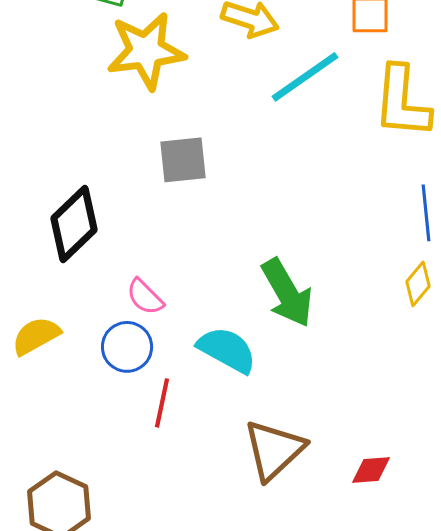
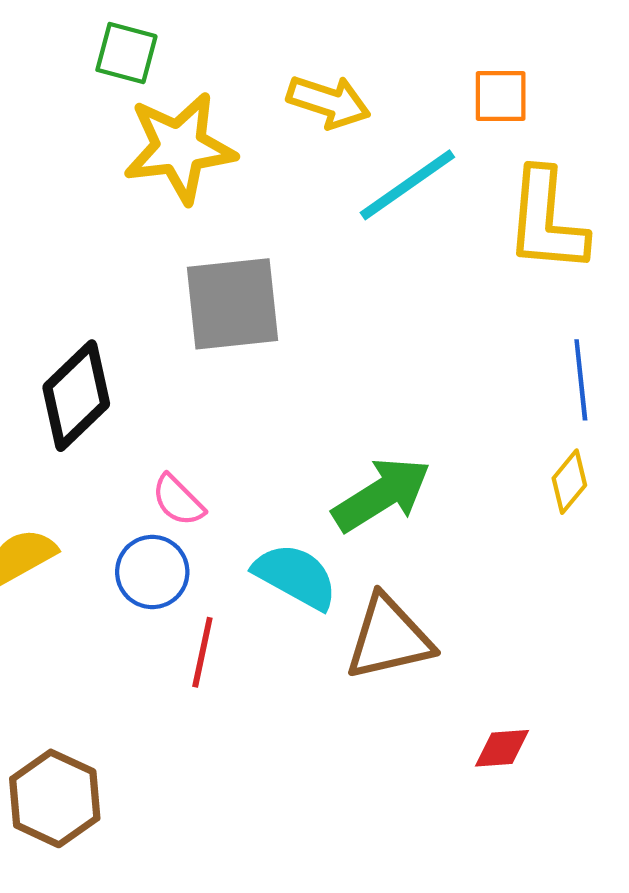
gray square: (183, 160) -> (233, 304), size x1.4
green arrow: (287, 293) -> (382, 495), turned -92
brown triangle: (274, 450) -> (389, 638), moved, turned 30

